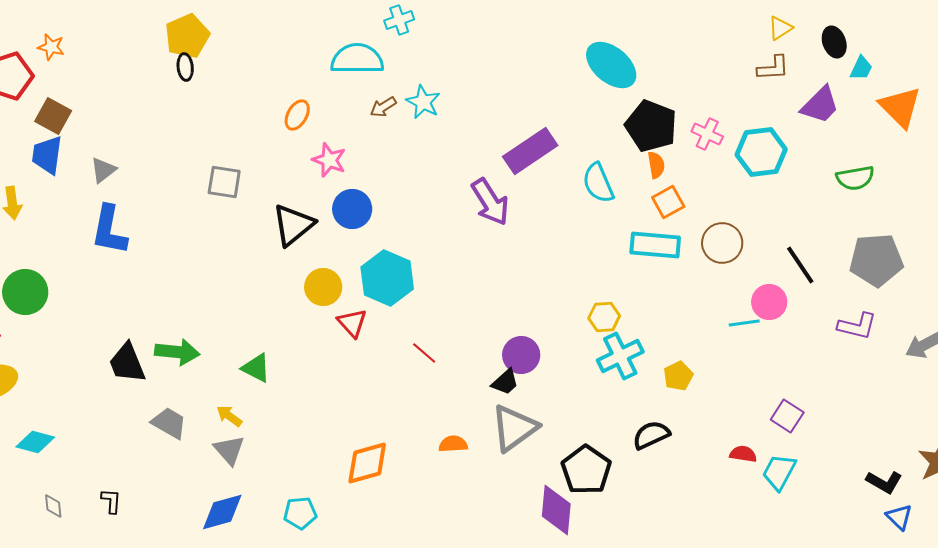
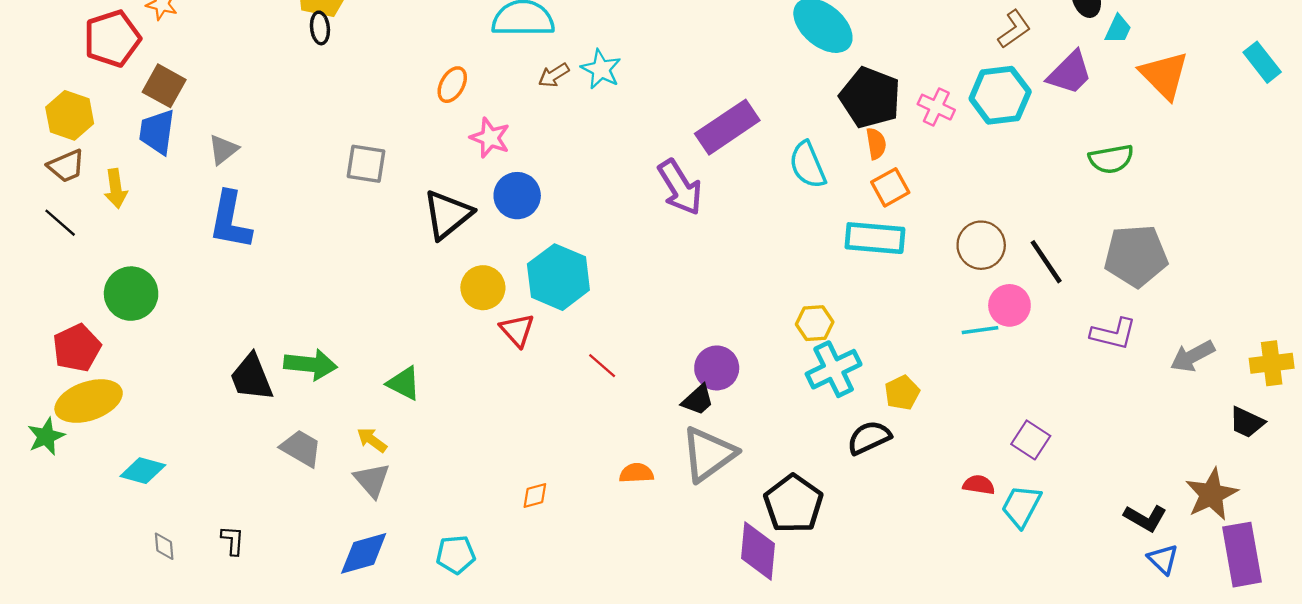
brown L-shape: (773, 68) -> (1014, 29), turned -32
cyan hexagon: (761, 152) -> (1000, 95), moved
brown circle: (722, 243) -> (981, 245), moved
black semicircle: (651, 435) -> (869, 438), moved
orange diamond: (367, 463) -> (535, 495), size x0.5

